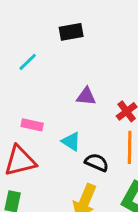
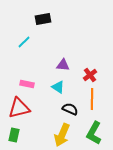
black rectangle: (71, 32) -> (43, 19), moved
cyan triangle: (71, 141) -> (58, 87), moved

